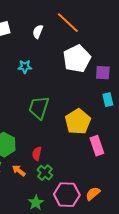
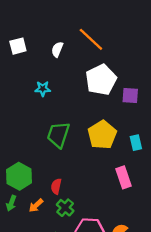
cyan rectangle: (108, 100) -> (136, 143), moved
yellow pentagon: (78, 122) -> (102, 135), moved
orange arrow: (19, 171) -> (36, 205), turned -80

